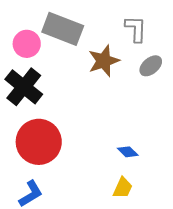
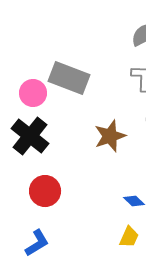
brown star: (104, 61) -> (110, 136), moved
red circle: (39, 142) -> (45, 191), size x0.7

